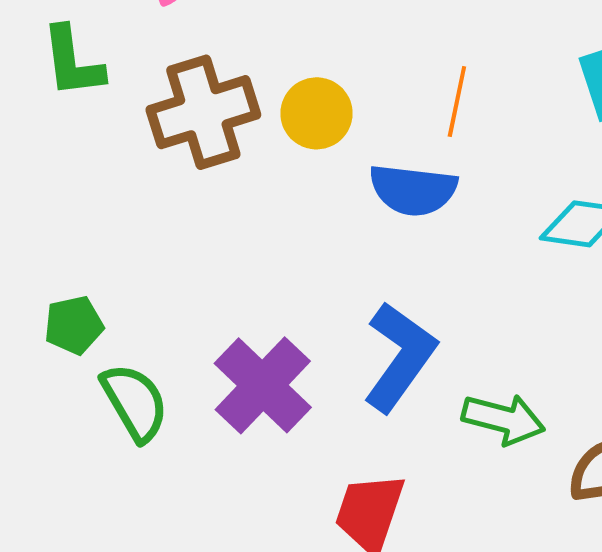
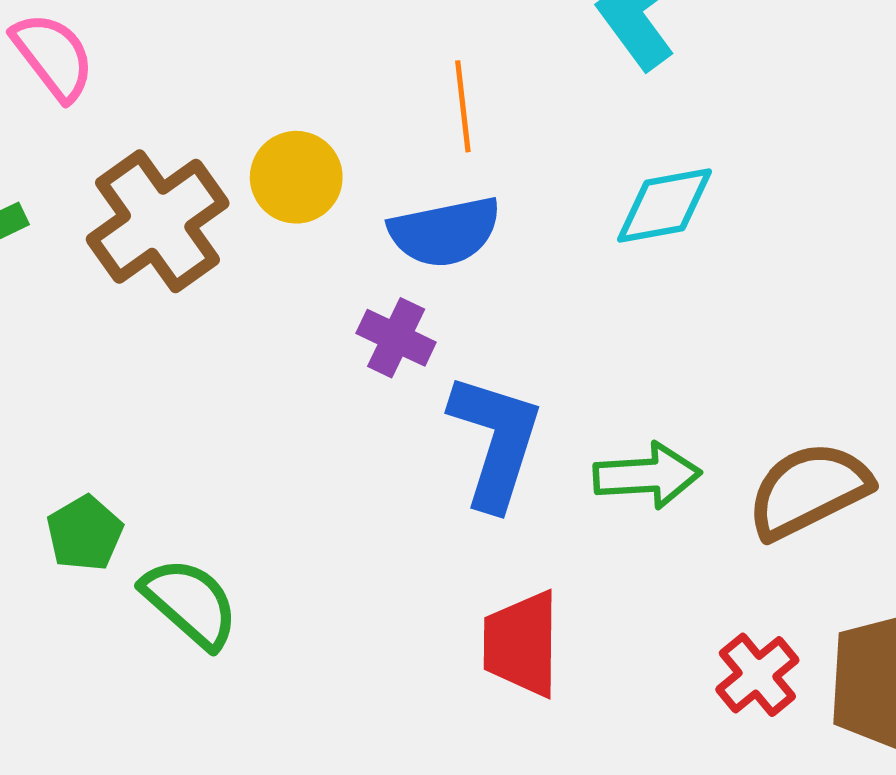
purple cross: (263, 385) -> (396, 338), moved, size x0.6

